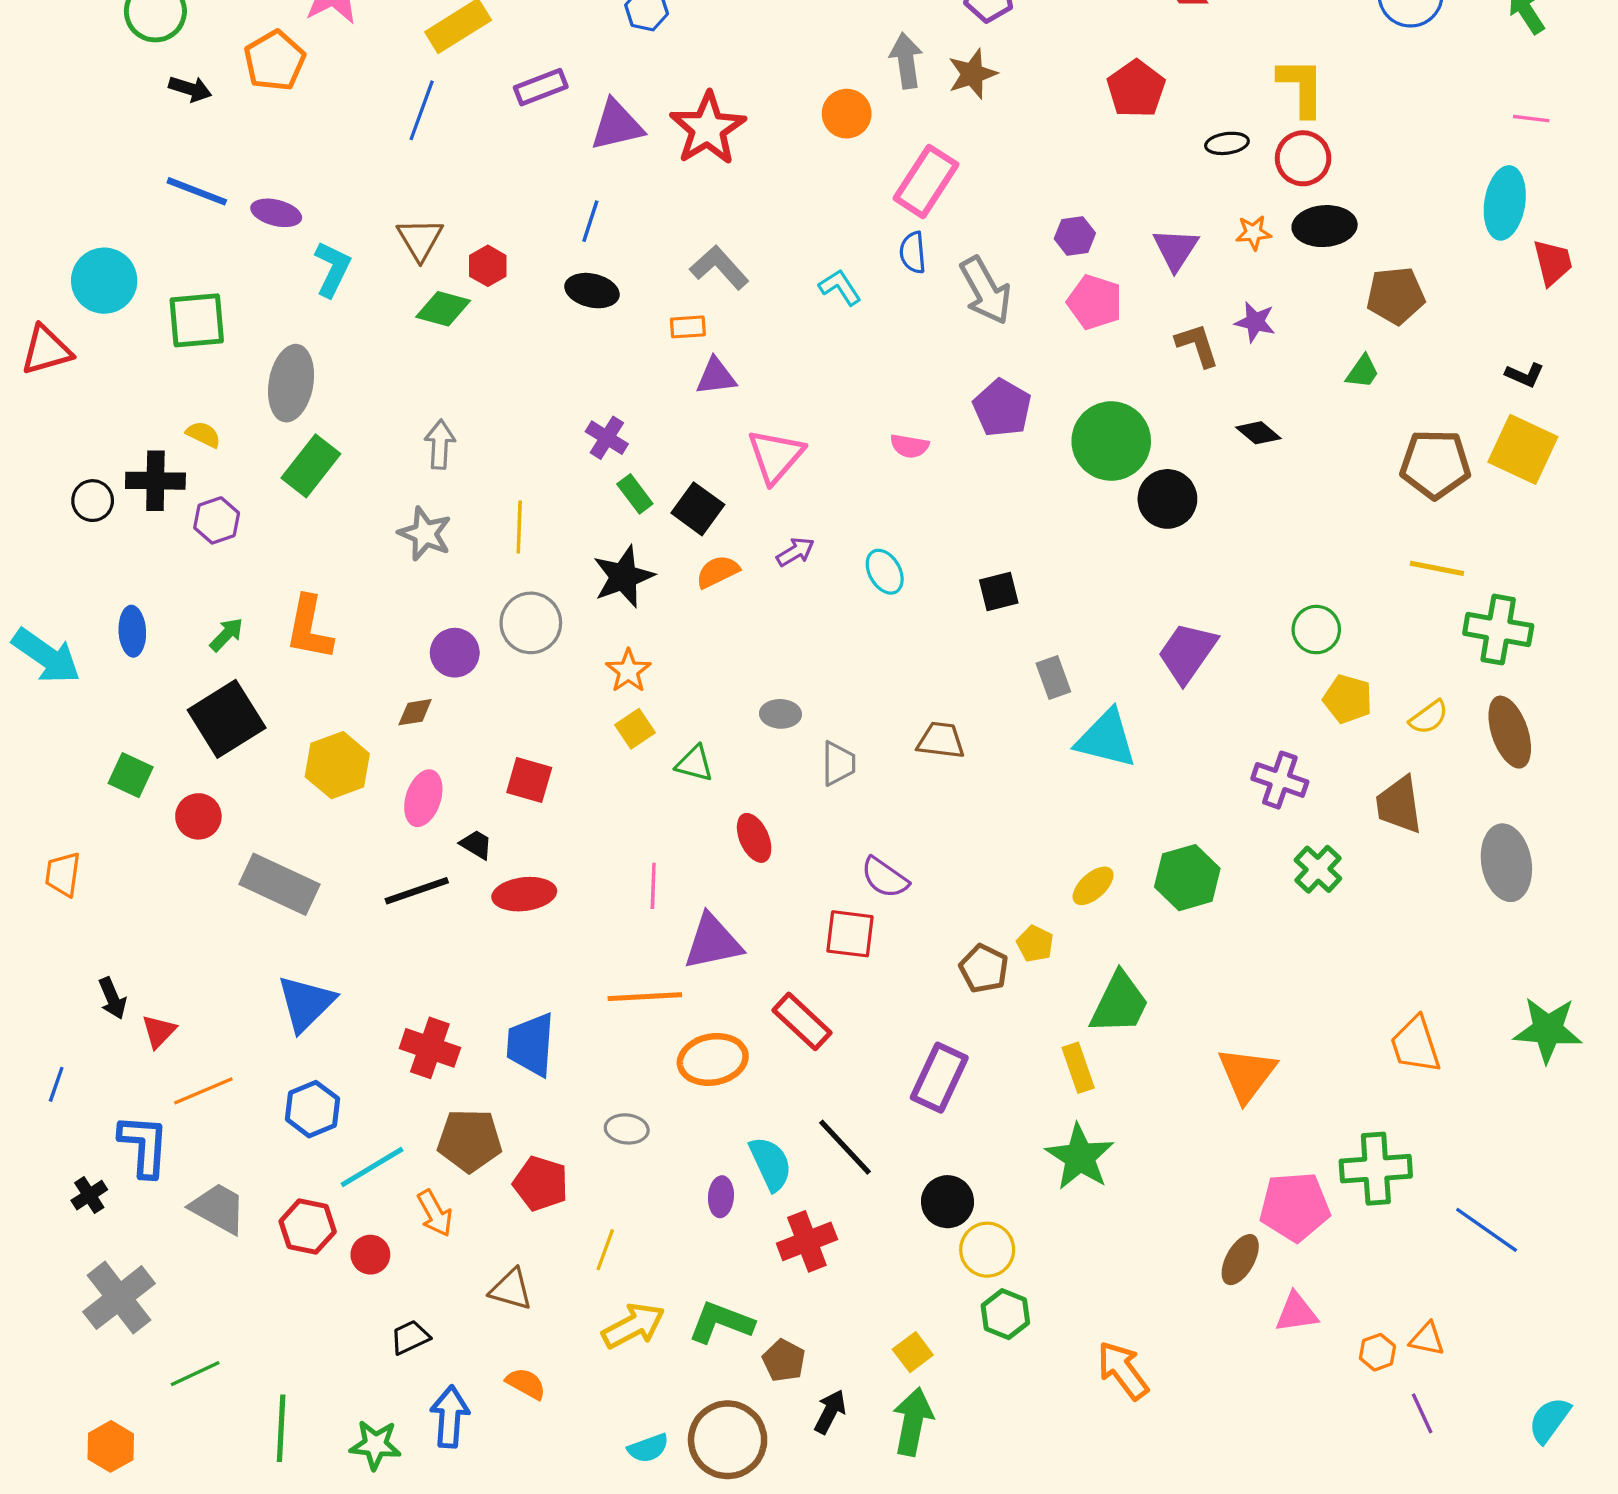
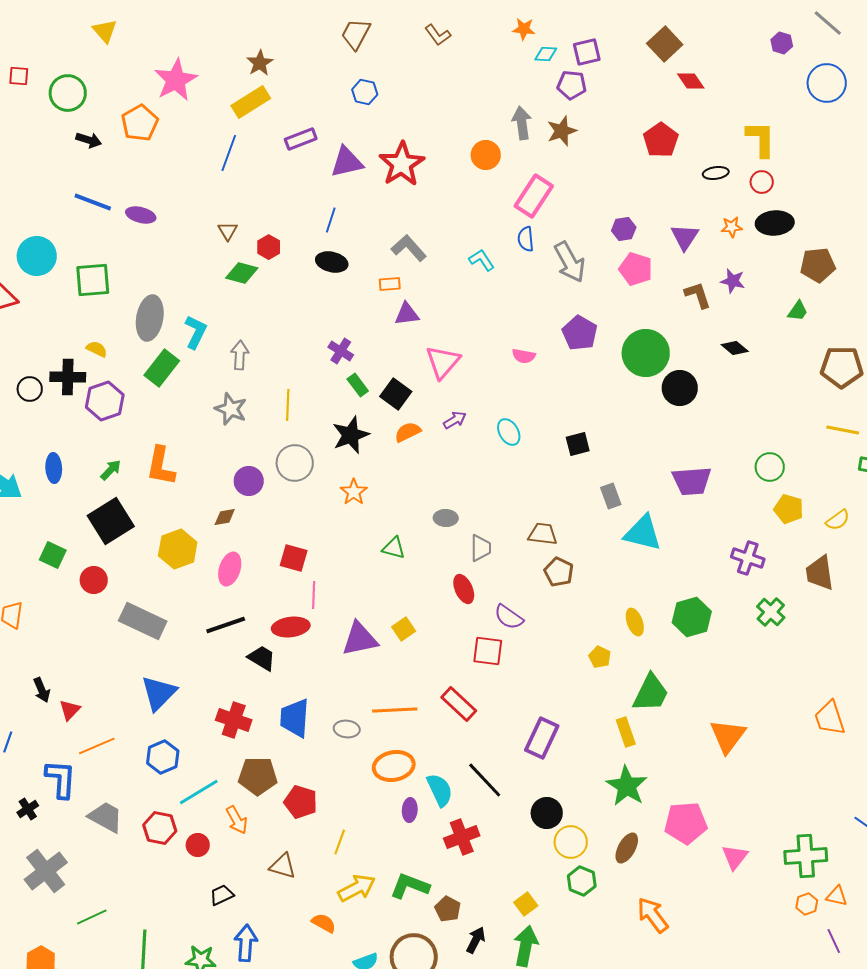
red circle: (1303, 158) -> (762, 182), size x0.7
brown triangle: (420, 239) -> (228, 231), size x0.7
cyan L-shape: (332, 269) -> (196, 332), moved
purple hexagon: (217, 520) -> (105, 401), size x1.4
purple trapezoid: (1187, 653) -> (692, 481), turned -129
yellow square: (635, 729) -> (404, 629), moved
red ellipse: (754, 838) -> (464, 589), moved
black trapezoid: (476, 845) -> (262, 658), moved, size x1.4
pink line: (653, 886) -> (314, 595), moved
yellow ellipse: (1093, 886) -> (635, 622), turned -68
purple triangle: (713, 942) -> (360, 639), moved
brown pentagon: (984, 969) -> (559, 572), moved
orange line: (645, 997) -> (395, 710), moved
orange ellipse: (713, 1059) -> (394, 766), moved
gray ellipse: (627, 1129) -> (347, 729), moved
green cross: (1376, 1169) -> (806, 856), moved
pink pentagon: (1295, 1207) -> (686, 823), moved
brown ellipse: (1240, 1260) -> (627, 848), moved
pink triangle: (1296, 1312) -> (735, 857), moved, turned -44
orange semicircle: (526, 1384) -> (324, 923), moved

